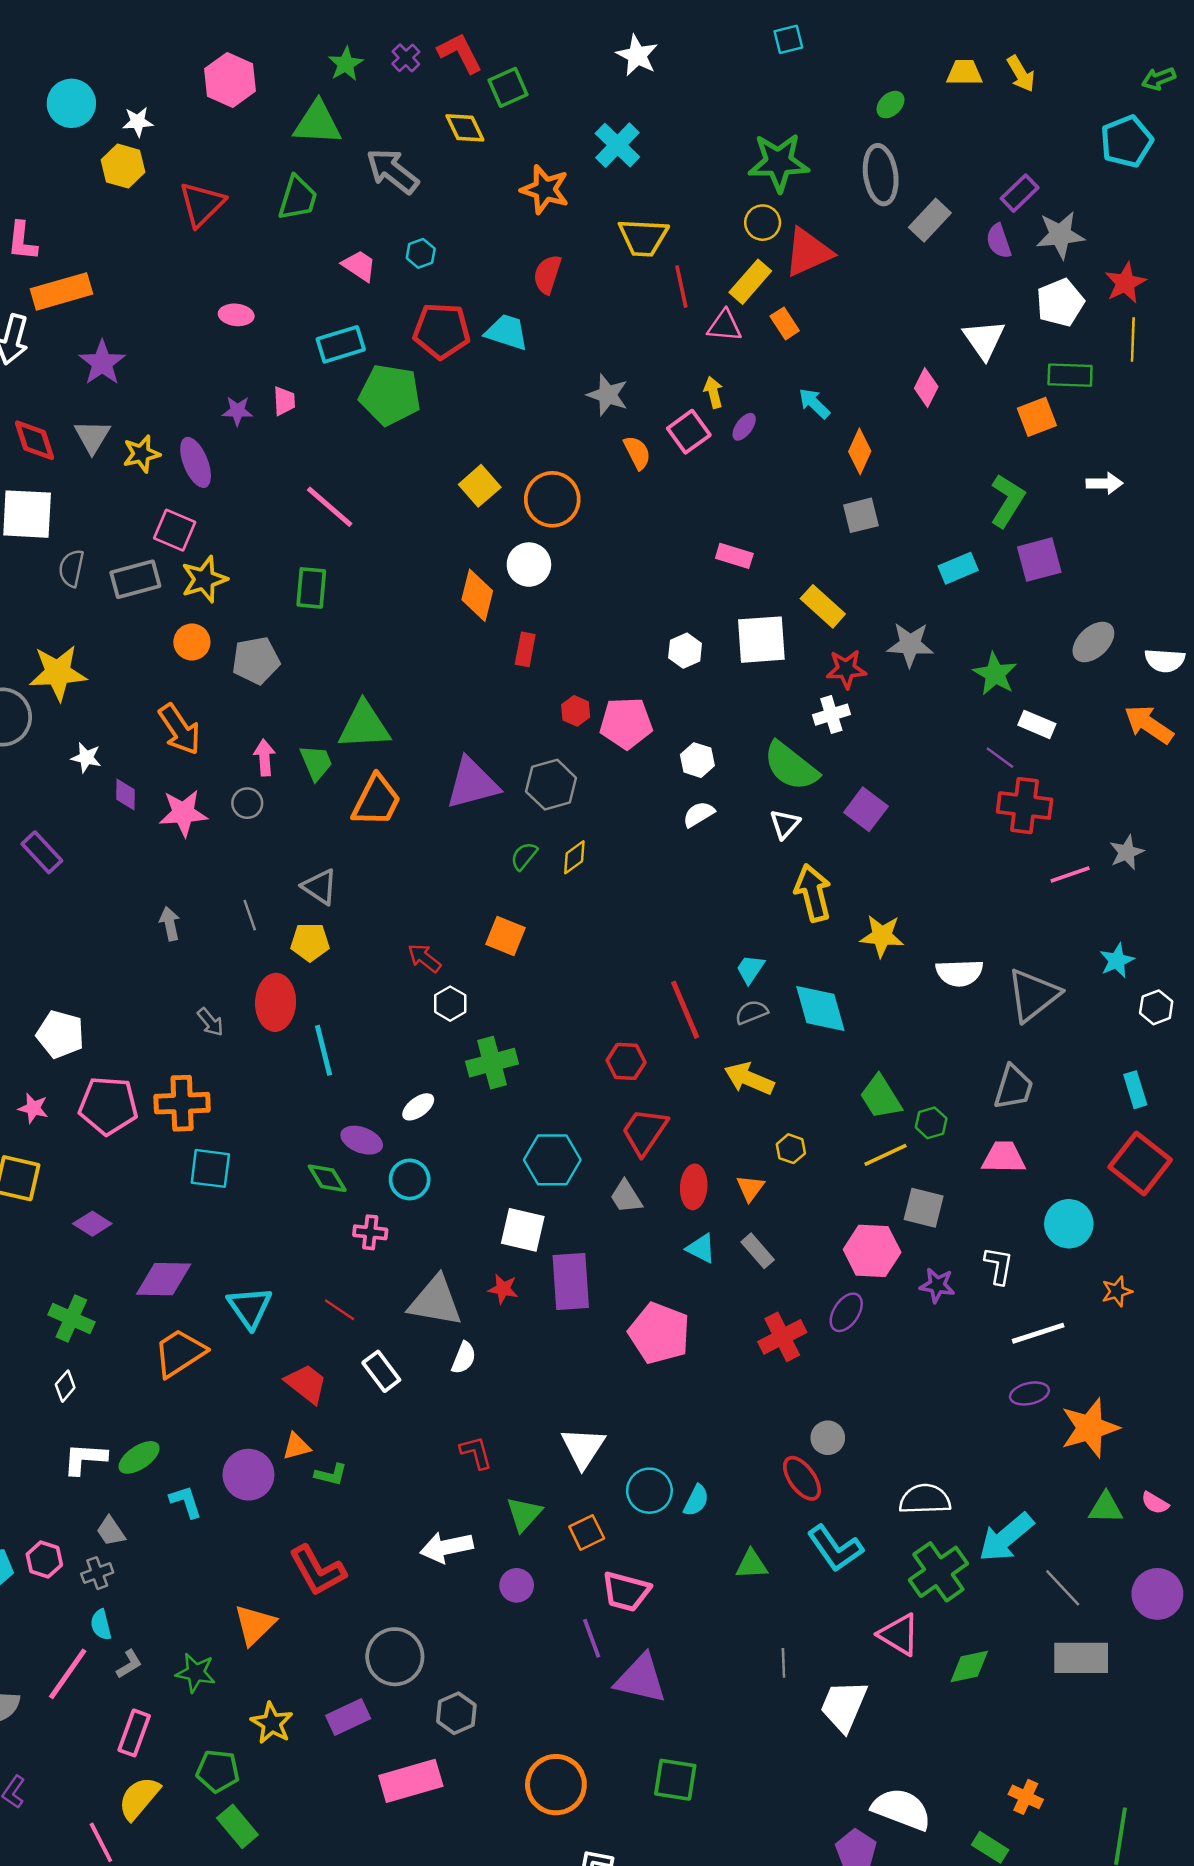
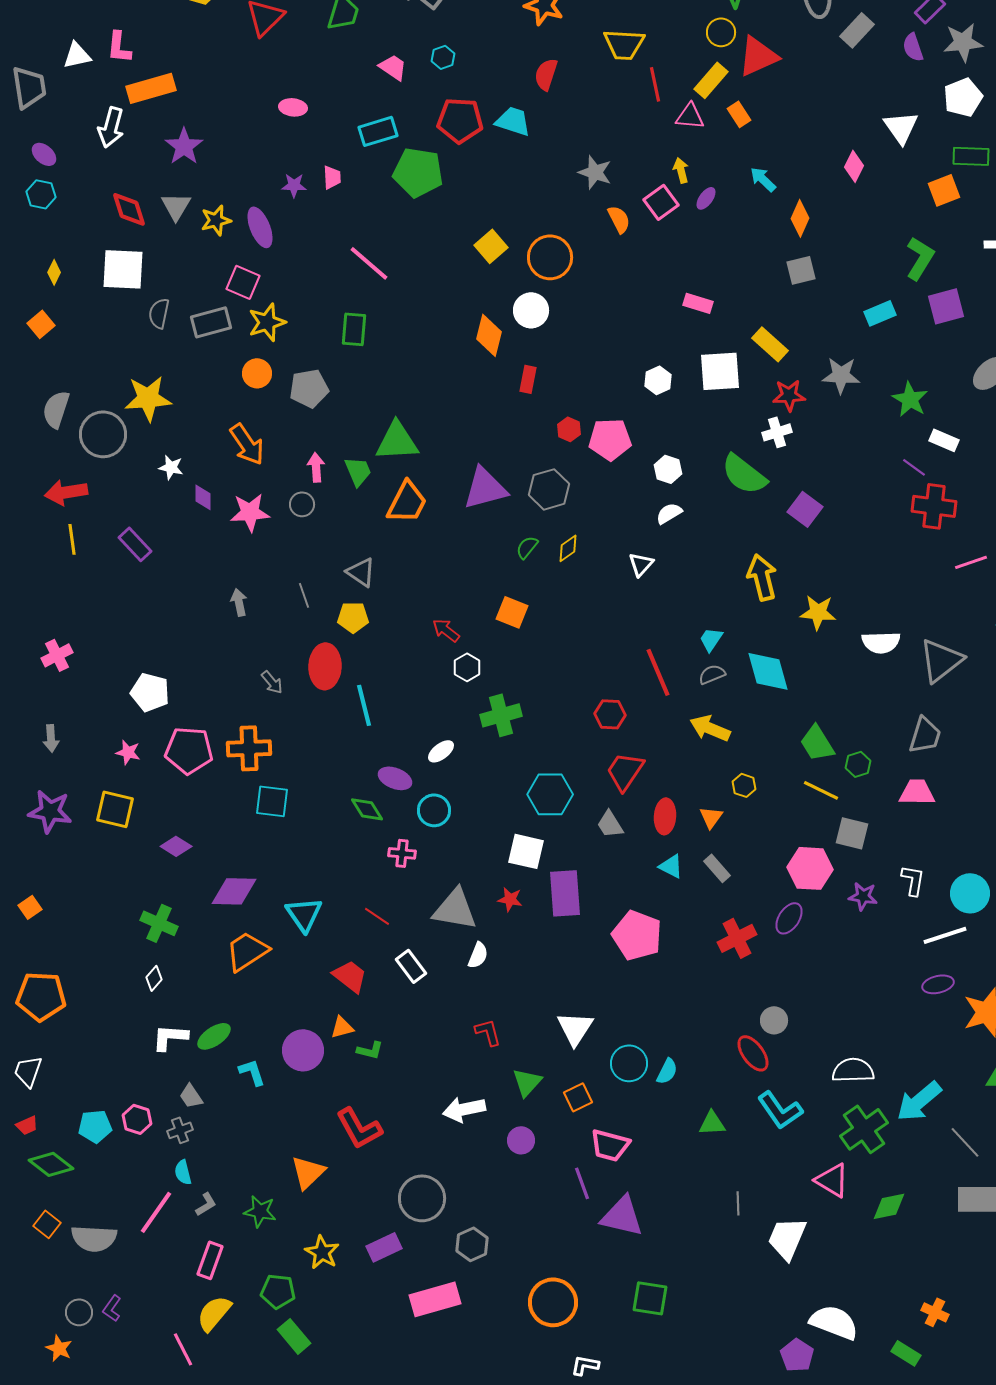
white triangle: (785, 824) -> (641, 564), moved
yellow line: (886, 1155) -> (821, 790), turned 51
cyan circle: (1069, 1224) -> (970, 893), moved

